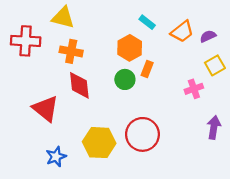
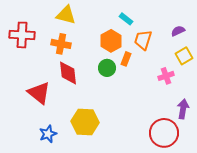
yellow triangle: (63, 18) -> (66, 15), moved
orange trapezoid: (182, 32) -> (143, 40), moved, turned 145
red circle: (142, 134) -> (164, 133), moved

